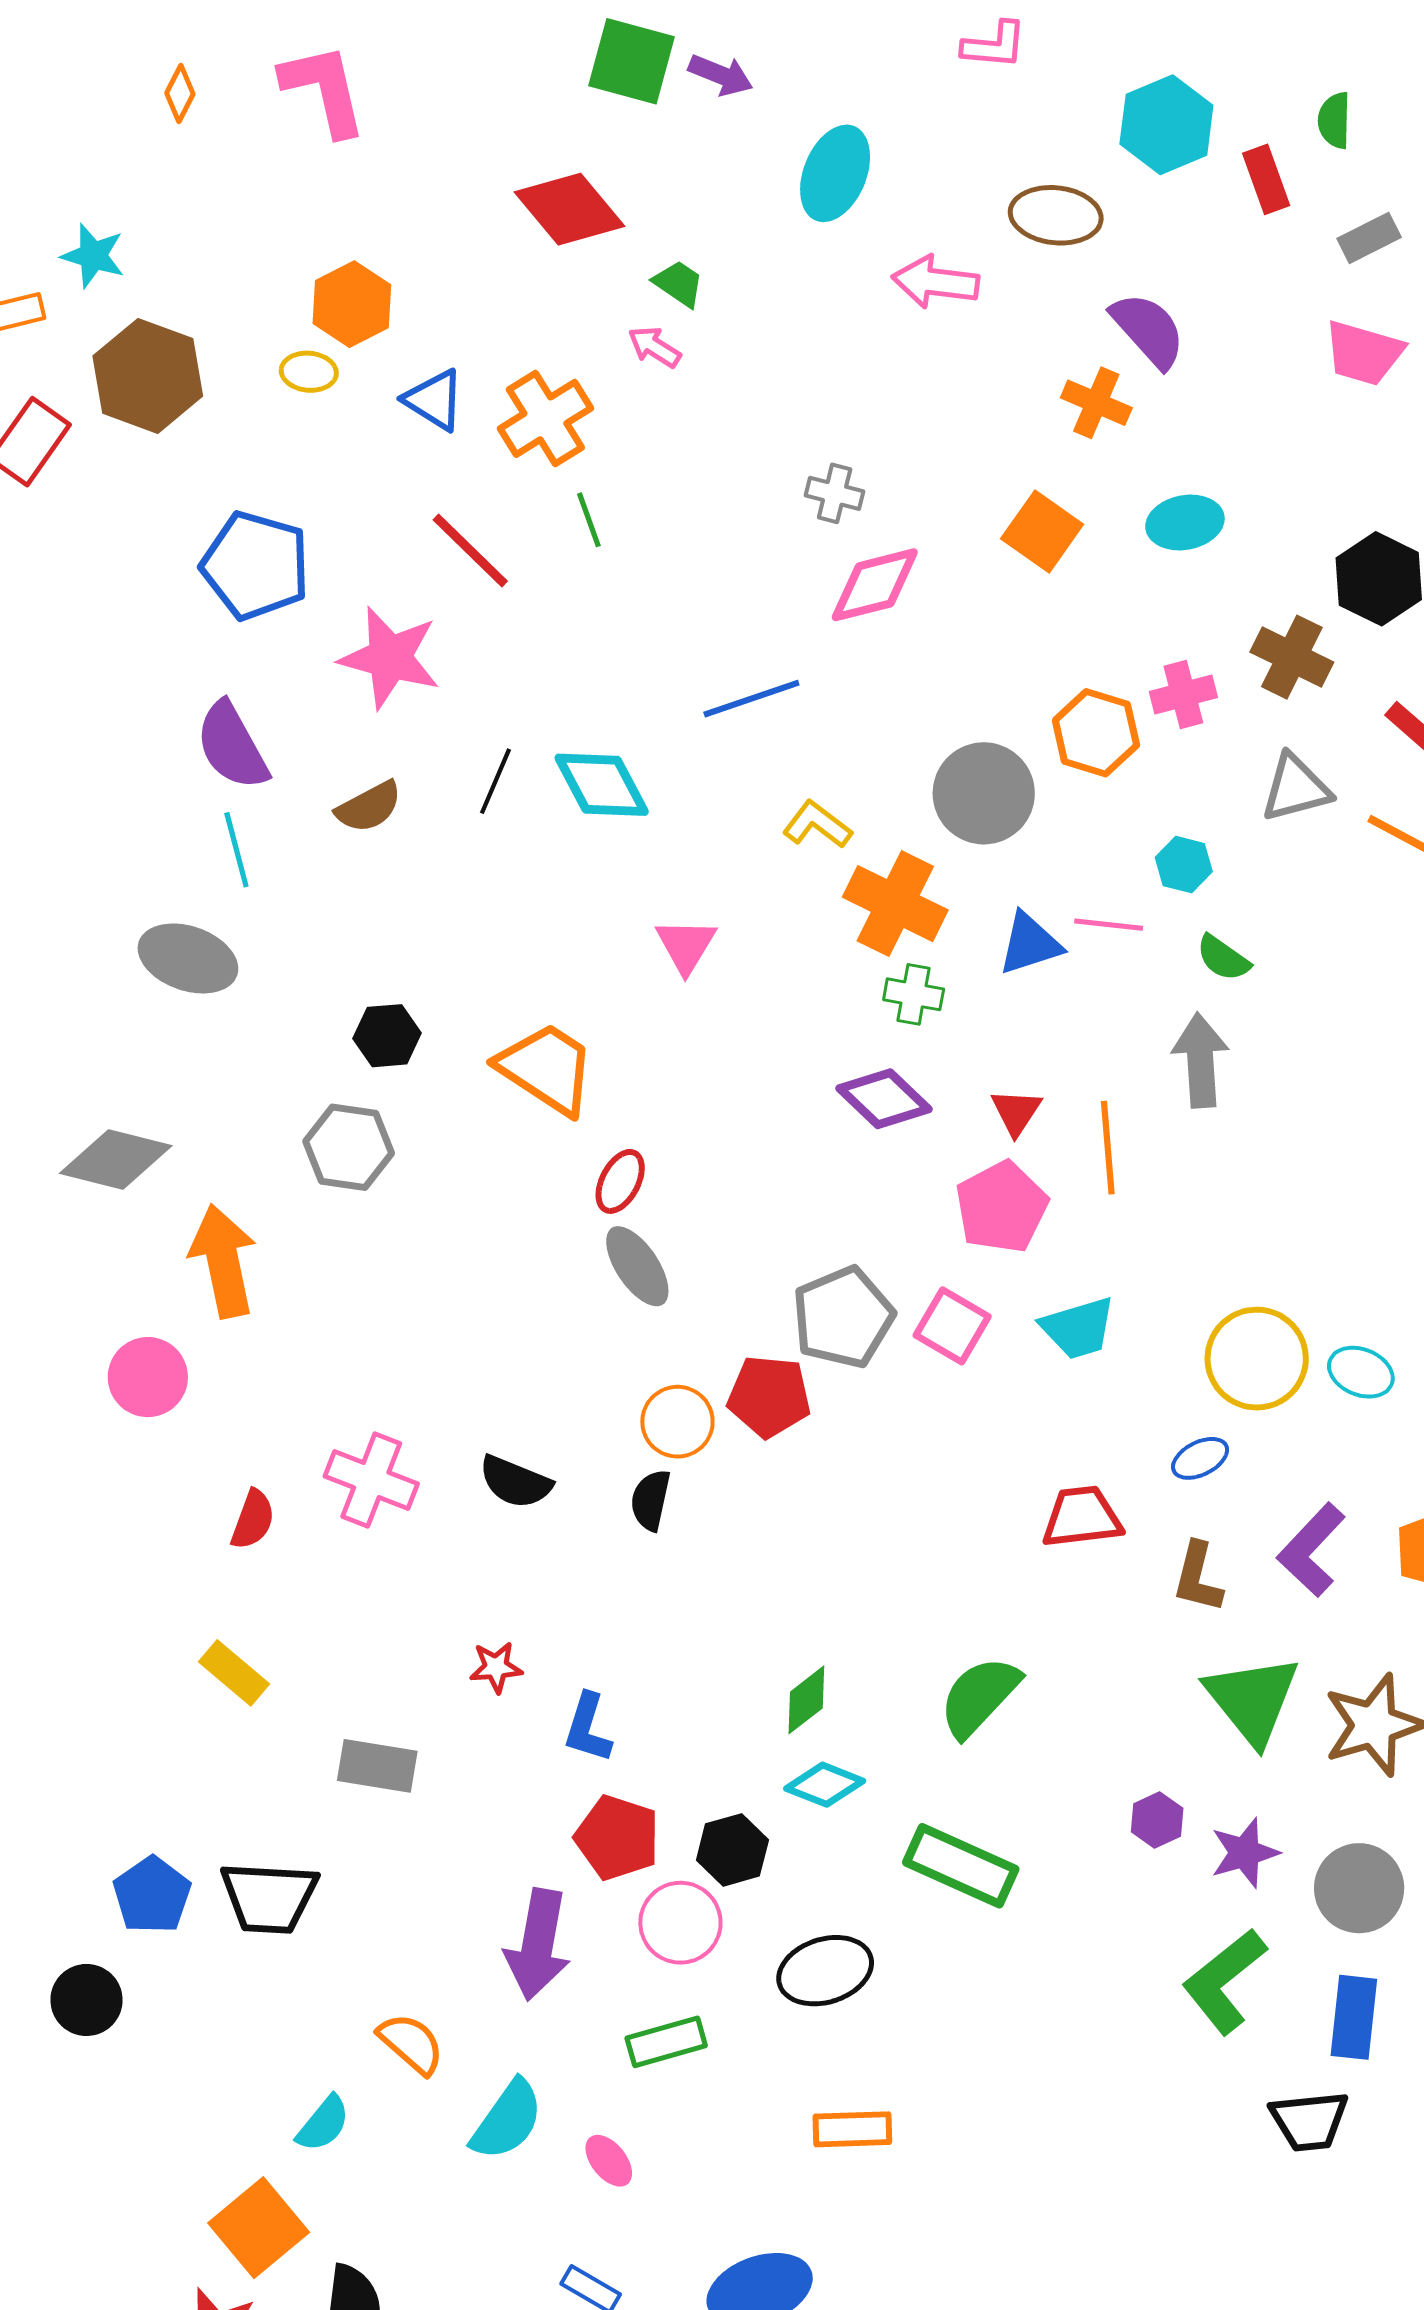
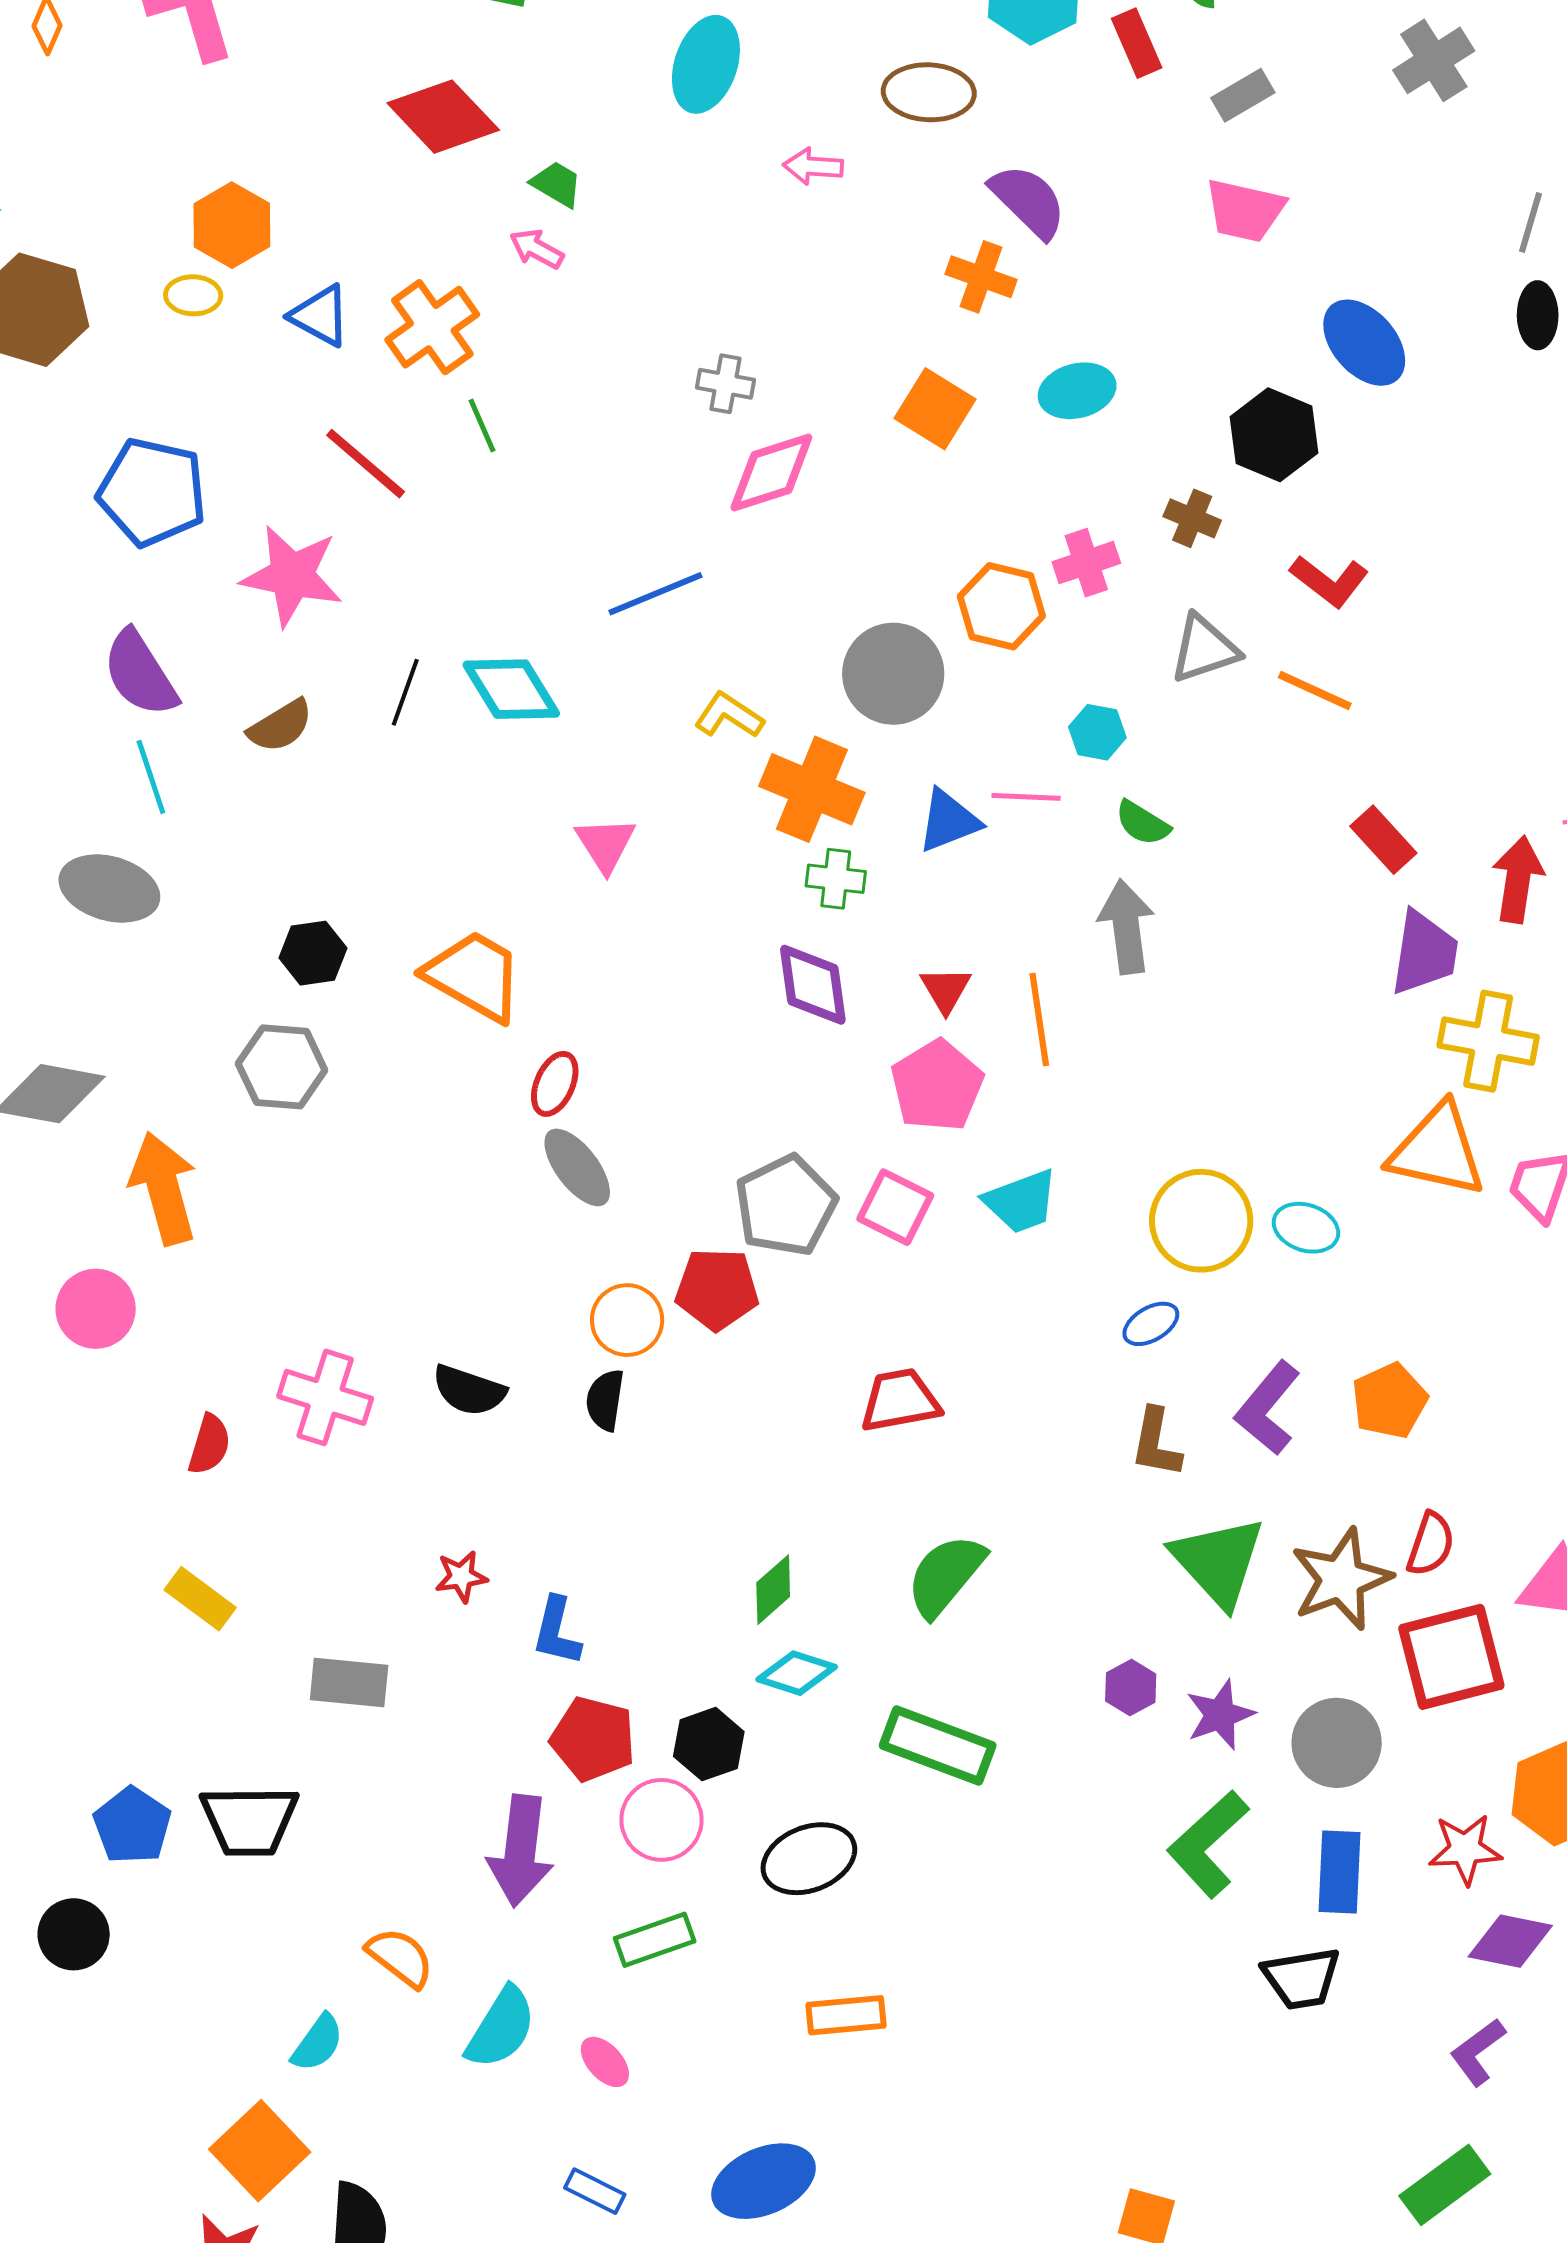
pink arrow: (936, 282) -> (813, 166), size x0.7
brown cross: (1292, 657) -> (1192, 518), size x0.7
purple diamond: (884, 1099) -> (813, 985), turned 42
red trapezoid: (1082, 1517) -> (900, 1400), moved

